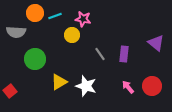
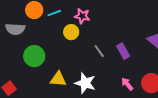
purple rectangle: (124, 54) -> (123, 51), turned -35
yellow triangle: (59, 82) -> (58, 79), turned 36

